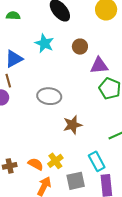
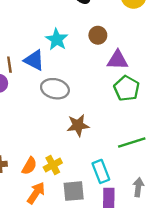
cyan star: (44, 43) -> (57, 39), moved
blue triangle: (14, 59) -> (34, 60), moved, turned 48
orange semicircle: (36, 164) -> (29, 166), turned 84

